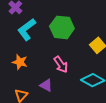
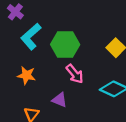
green hexagon: (62, 27) -> (65, 44), moved

